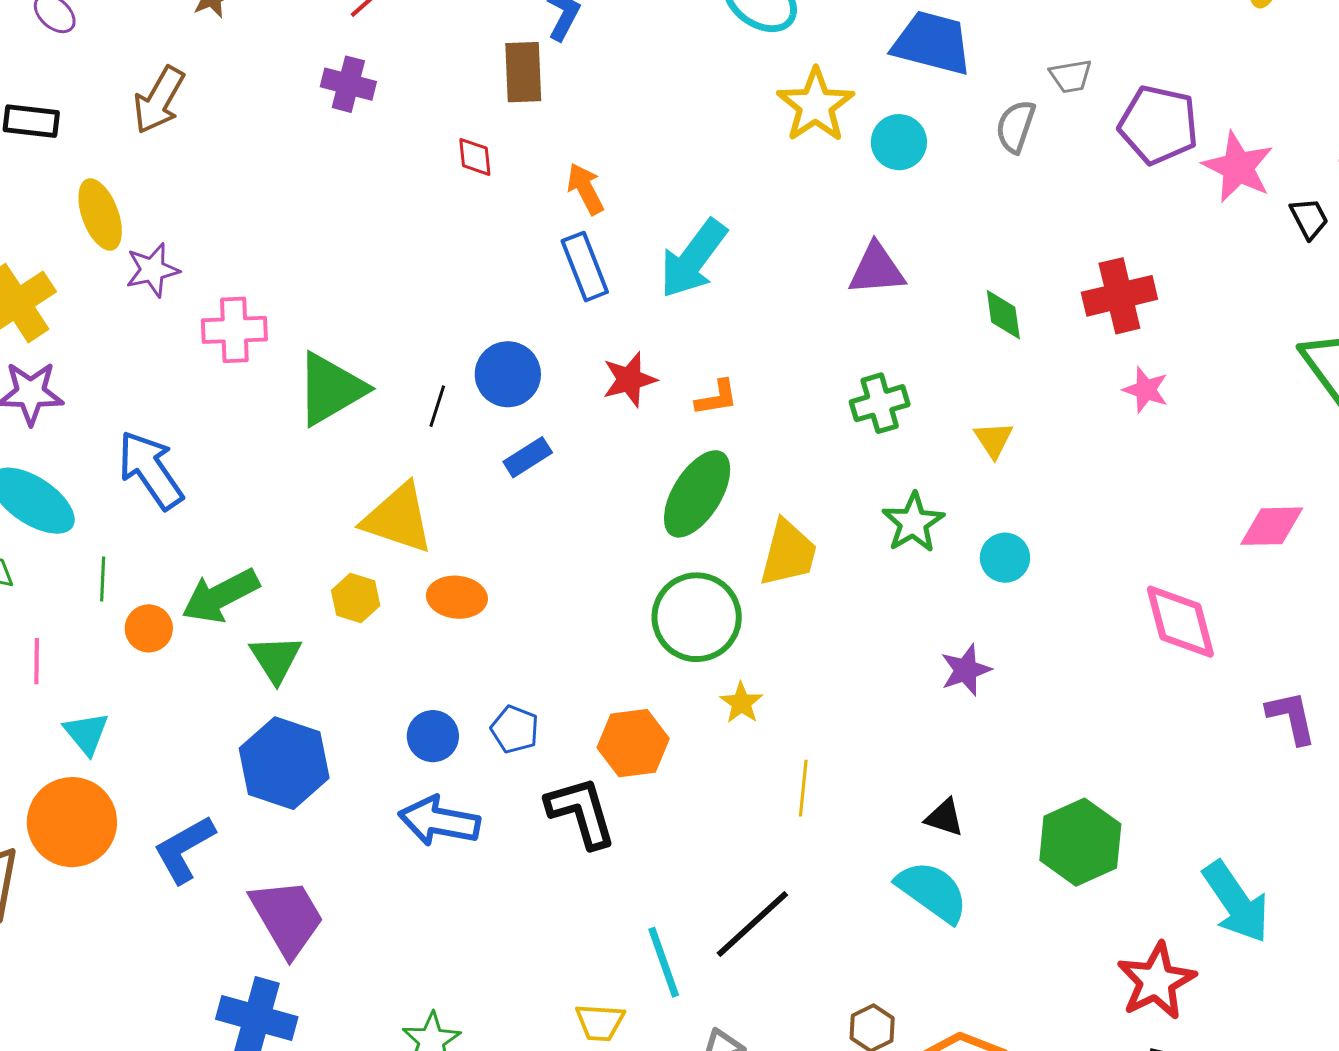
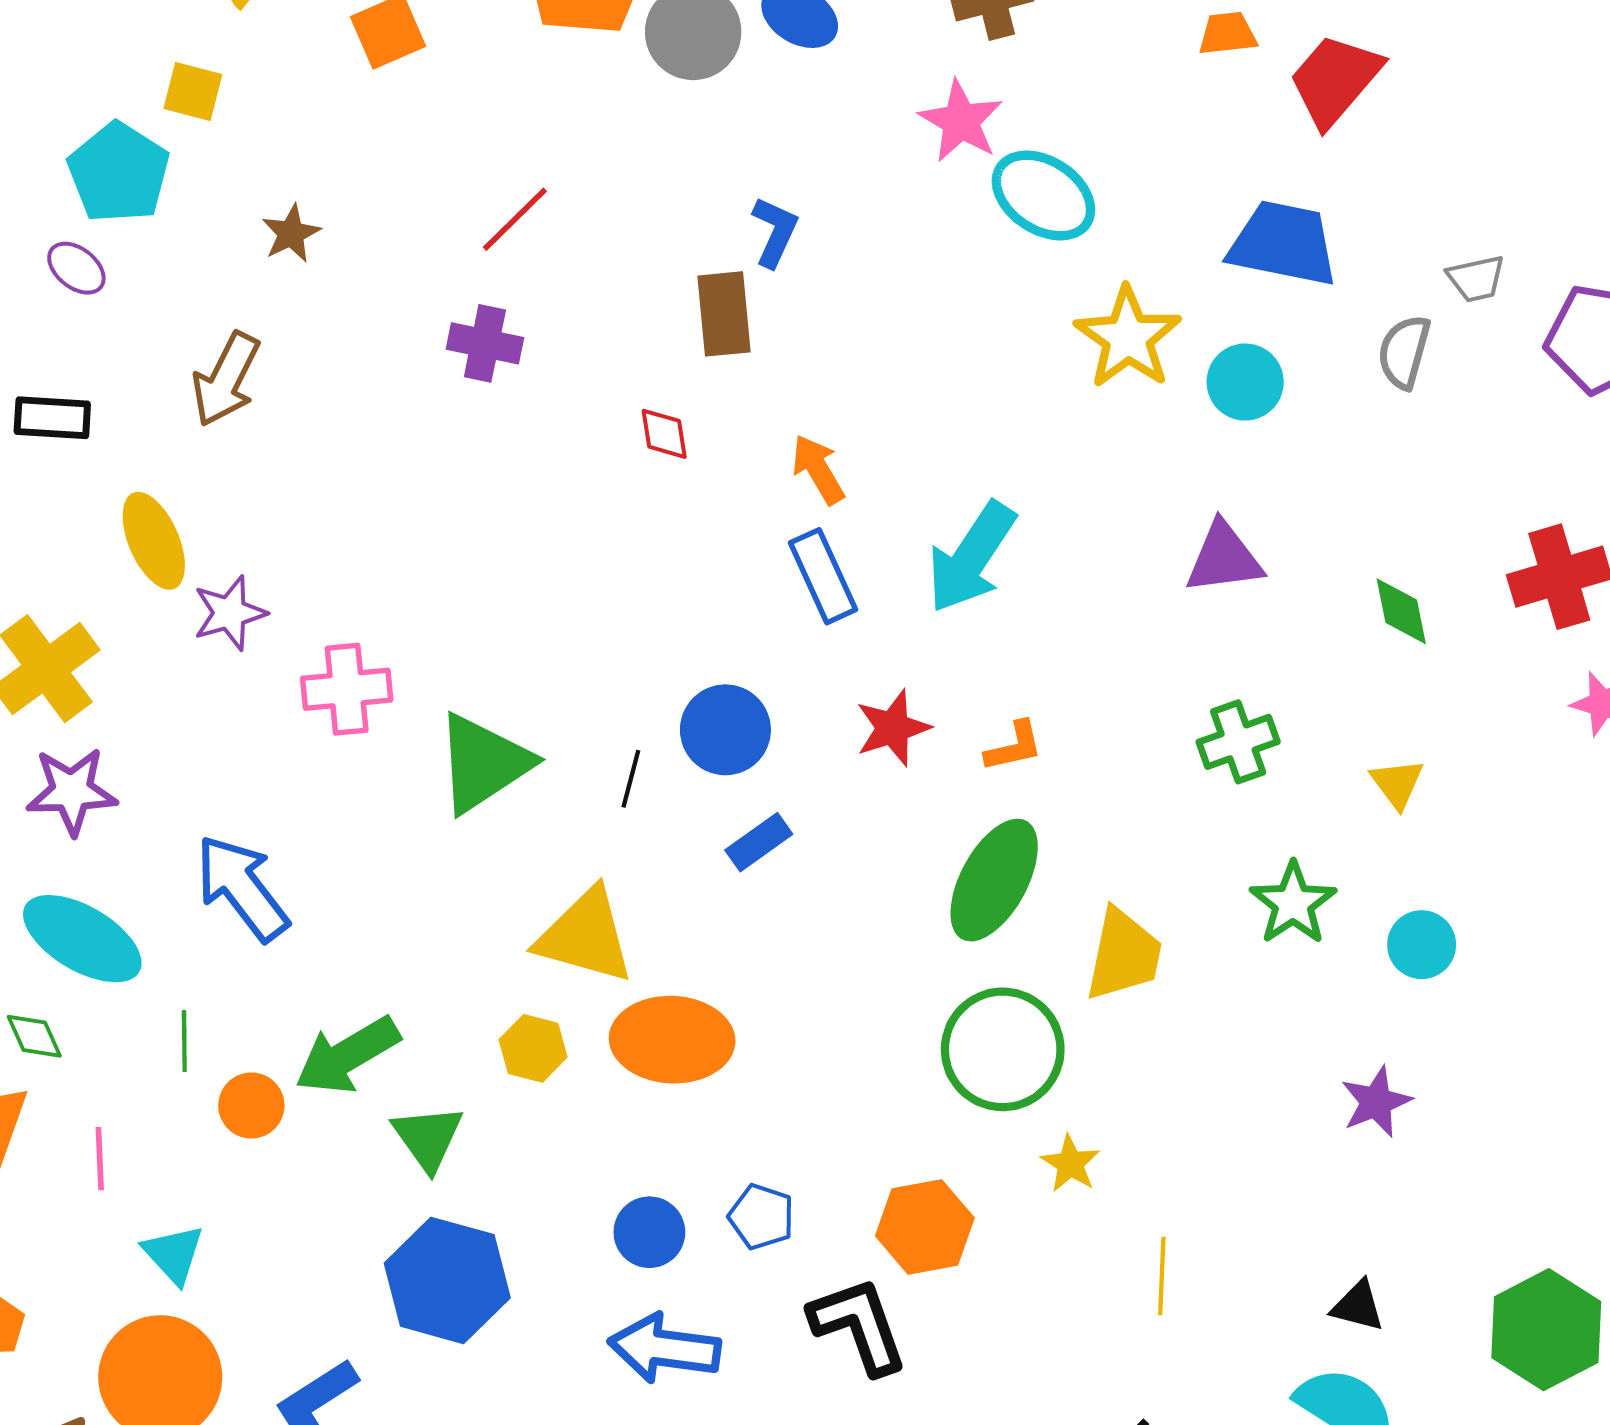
orange ellipse: (457, 597) -> (672, 1040), size x1.5

